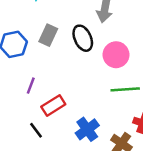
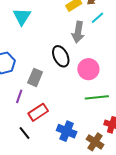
gray rectangle: (48, 35) -> (35, 77), moved
blue cross: (87, 129) -> (67, 131), turned -30

